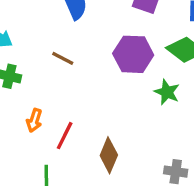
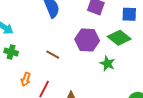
brown line: (63, 58) -> (53, 55), moved

